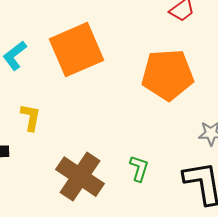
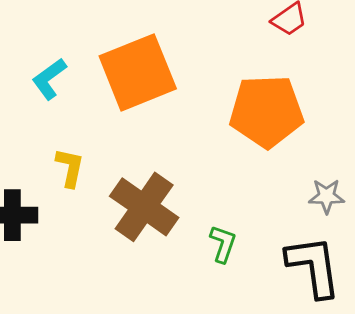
brown cross: (80, 177) -> (144, 207), moved

